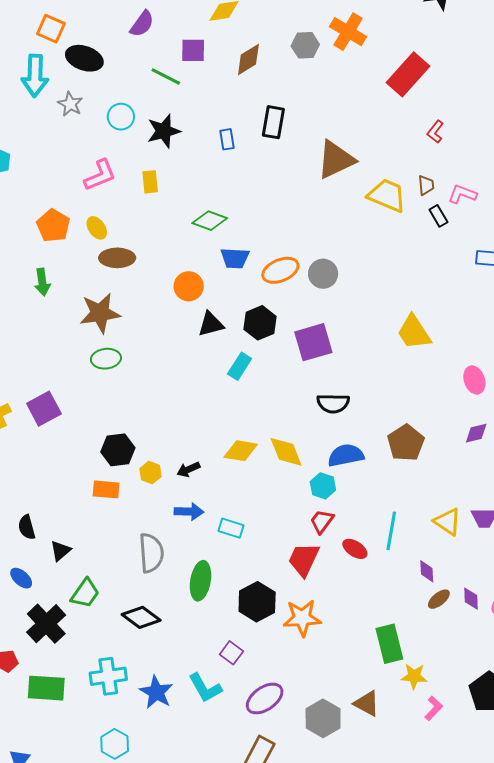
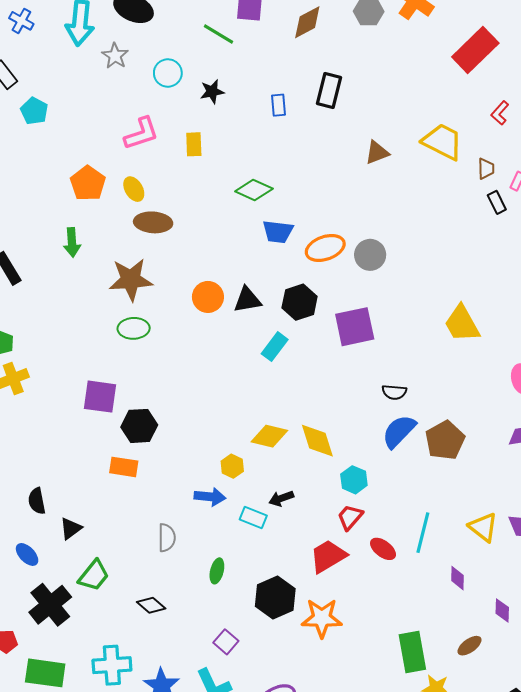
black star: (164, 131) -> (212, 92), size x0.7
brown triangle: (336, 160) -> (377, 153), moved, size x0.6
yellow trapezoid: (387, 195) -> (443, 142), moved
orange circle: (189, 286) -> (208, 297), moved
black semicircle: (333, 403) -> (394, 392), moved, size x0.7
purple square: (44, 409) -> (100, 397), moved, turned 32
blue semicircle: (346, 455) -> (399, 431), moved, turned -39
black arrow: (188, 469) -> (281, 498), moved
yellow hexagon: (151, 473) -> (232, 466), moved
gray semicircle: (151, 553) -> (167, 538), size x0.7
red trapezoid: (304, 559) -> (328, 556), turned 30
green ellipse: (200, 581) -> (217, 571), size x0.6
brown ellipse: (439, 599) -> (470, 646), moved
black diamond: (141, 617) -> (151, 605), size x0.7
purple square: (231, 653) -> (226, 642), moved

